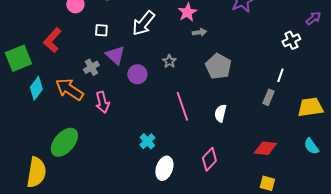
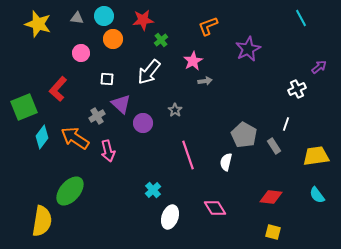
gray pentagon: (218, 66) -> (244, 135), moved
gray rectangle: (268, 97) -> (274, 146), turned -56
pink diamond: (209, 159) -> (215, 208), turned -75

